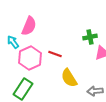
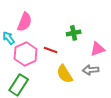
green cross: (90, 37) -> (74, 33), moved
gray arrow: (95, 91) -> (91, 70), moved

